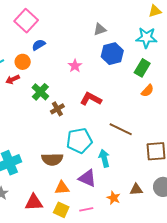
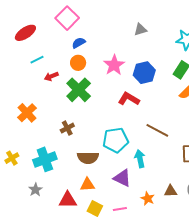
blue hexagon: (112, 54) -> (144, 73), moved
orange circle: (23, 62) -> (78, 63), moved
pink star: (75, 66) -> (114, 65), size x1.5
green cross: (40, 92) -> (79, 90), size x1.4
brown cross: (57, 109) -> (67, 128), moved
orange triangle: (62, 188) -> (87, 185), moved

